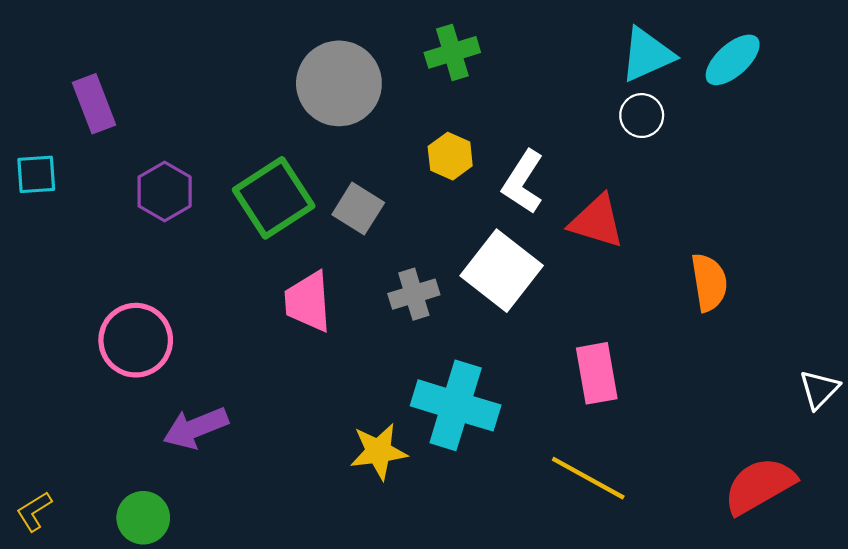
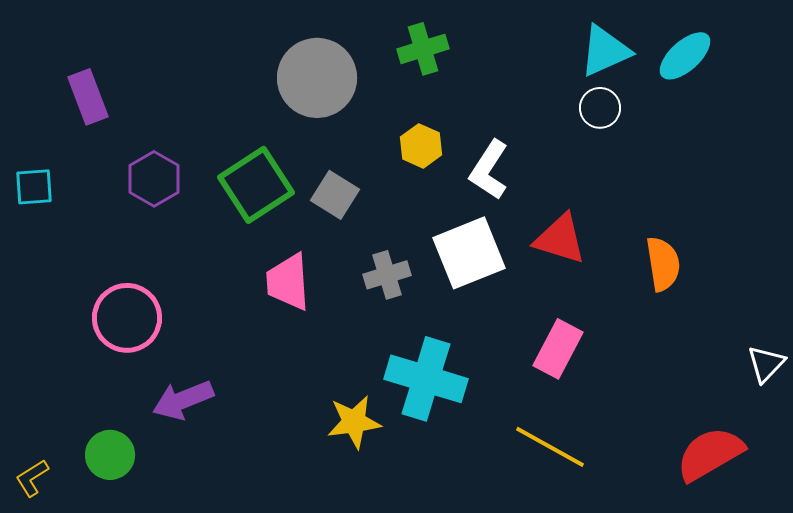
cyan square: (36, 174) -> (34, 187), moved
red triangle: (597, 221) -> (560, 239), moved
white square: (502, 271) -> (469, 253), turned 30
pink rectangle: (597, 373) -> (558, 349), turned 38
green circle: (143, 518) -> (110, 455), moved

